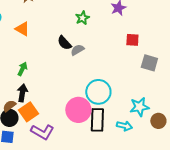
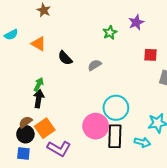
green star: (82, 18) -> (110, 33), moved
black semicircle: (64, 43) -> (65, 58), moved
black arrow: (22, 93) -> (39, 99), moved

